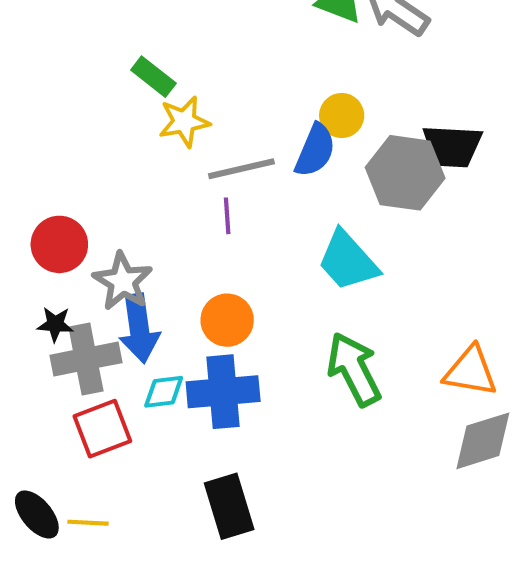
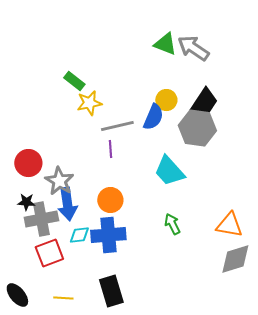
black trapezoid: (452, 146) -> (204, 102), moved, turned -60
green arrow: (354, 369) -> (172, 224), size x0.6
yellow line: (88, 523) -> (63, 298), moved

